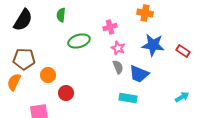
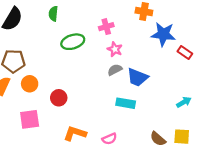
blue star: (153, 45) -> (163, 34), moved
gray semicircle: (118, 67) -> (115, 70), turned -96
orange circle: (48, 75) -> (30, 84), moved

